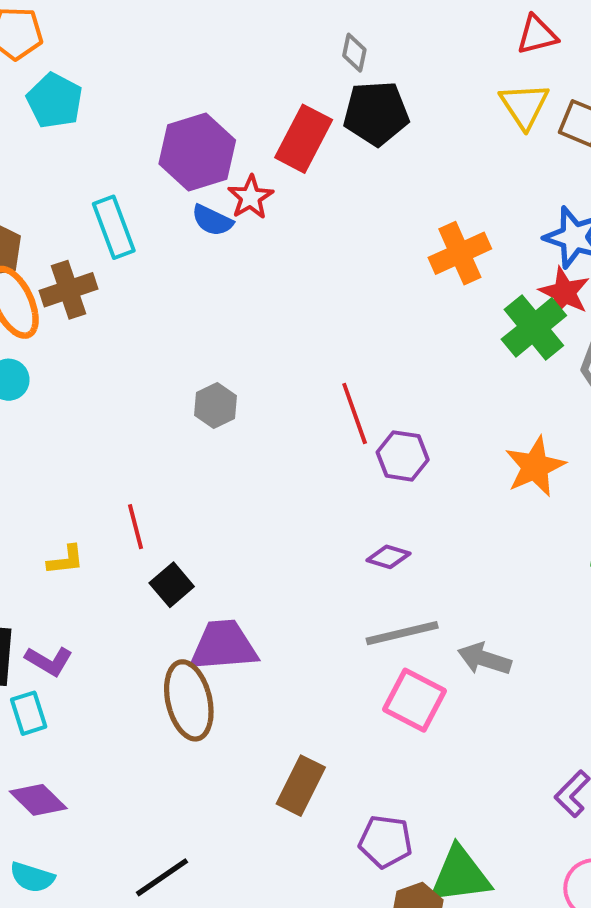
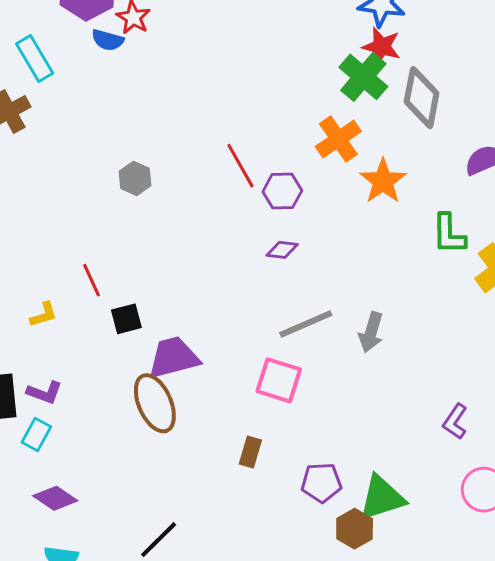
orange cross: (460, 253) -> (338, 139), moved
purple diamond: (388, 557) -> (282, 250), moved
black square: (172, 585) -> (126, 319), turned 36
gray arrow: (484, 659) -> (371, 332), turned -81
pink square: (415, 700) -> (279, 380), moved
cyan rectangle: (29, 713) -> (36, 434), turned 56
brown rectangle: (301, 786) -> (250, 452), size x0.7

